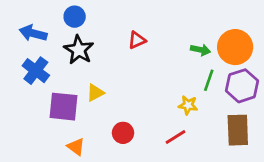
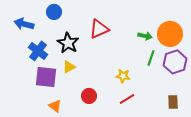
red triangle: (137, 40) -> (99, 29), size x1.5
black star: (79, 50) -> (68, 43), moved
blue cross: (36, 71) -> (38, 51), moved
yellow star: (188, 105) -> (123, 76), moved
brown rectangle: (238, 130) -> (173, 102), moved, size x0.6

